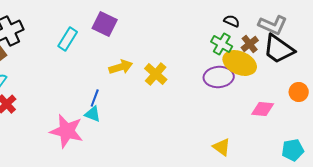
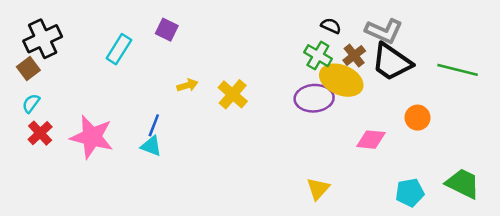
purple square: (105, 24) -> (167, 30), size x0.7
yellow arrow: (121, 67) -> (187, 85), size x0.7
pink star: (67, 131) -> (92, 137), moved
yellow triangle: (222, 147) -> (318, 189), turned 36

